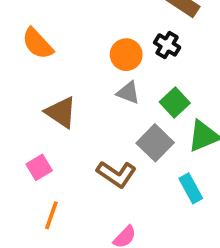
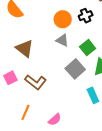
black cross: (167, 45) -> (86, 16), turned 32
brown L-shape: (116, 174) -> (36, 82), moved
orange line: (51, 215) -> (25, 112), moved

